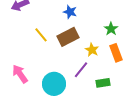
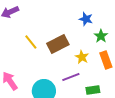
blue star: (70, 12) -> (86, 19), moved
purple line: (81, 70) -> (71, 77), turned 30

